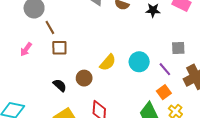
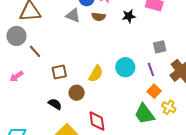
brown square: (59, 48) -> (59, 72), moved
pink arrow: (26, 49) -> (16, 76), turned 32
purple line: (165, 69) -> (151, 69), turned 32

